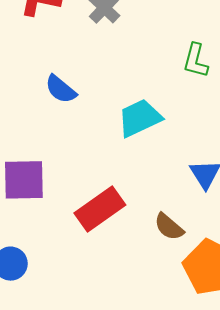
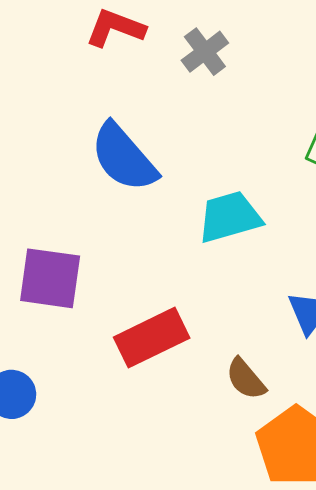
blue semicircle: (61, 89) -> (124, 157), size x1.6

